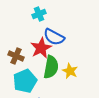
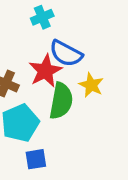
yellow star: (70, 71) -> (91, 85), moved

